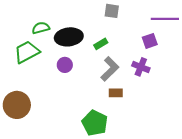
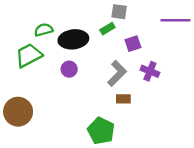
purple square: (150, 41) -> (133, 44), moved
green rectangle: (101, 44) -> (107, 29), moved

